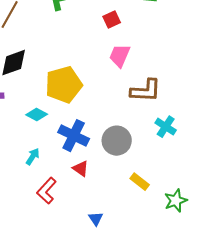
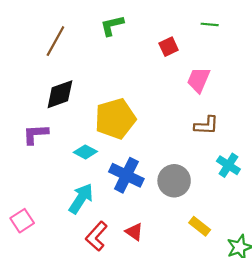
pink trapezoid: (120, 56) -> (199, 80), moved
brown L-shape: (146, 91) -> (206, 125), size x0.7
cyan arrow: (33, 157) -> (81, 199), size x1.6
red triangle: (81, 169) -> (134, 232), moved

